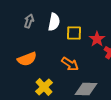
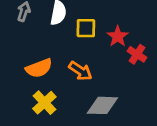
orange semicircle: (27, 59) -> (39, 68), moved

